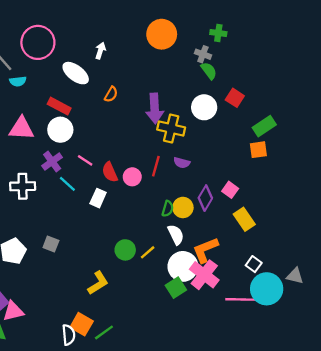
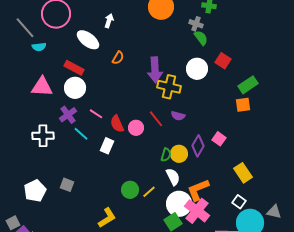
red line: (156, 166) -> (156, 119), turned -54
yellow rectangle: (244, 219) -> (243, 173), moved

